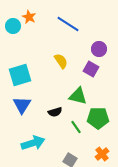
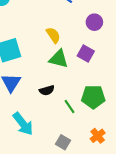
purple square: (91, 69) -> (86, 54), moved
green triangle: (78, 96) -> (59, 59), moved
cyan arrow: (33, 143) -> (23, 124), turned 70

